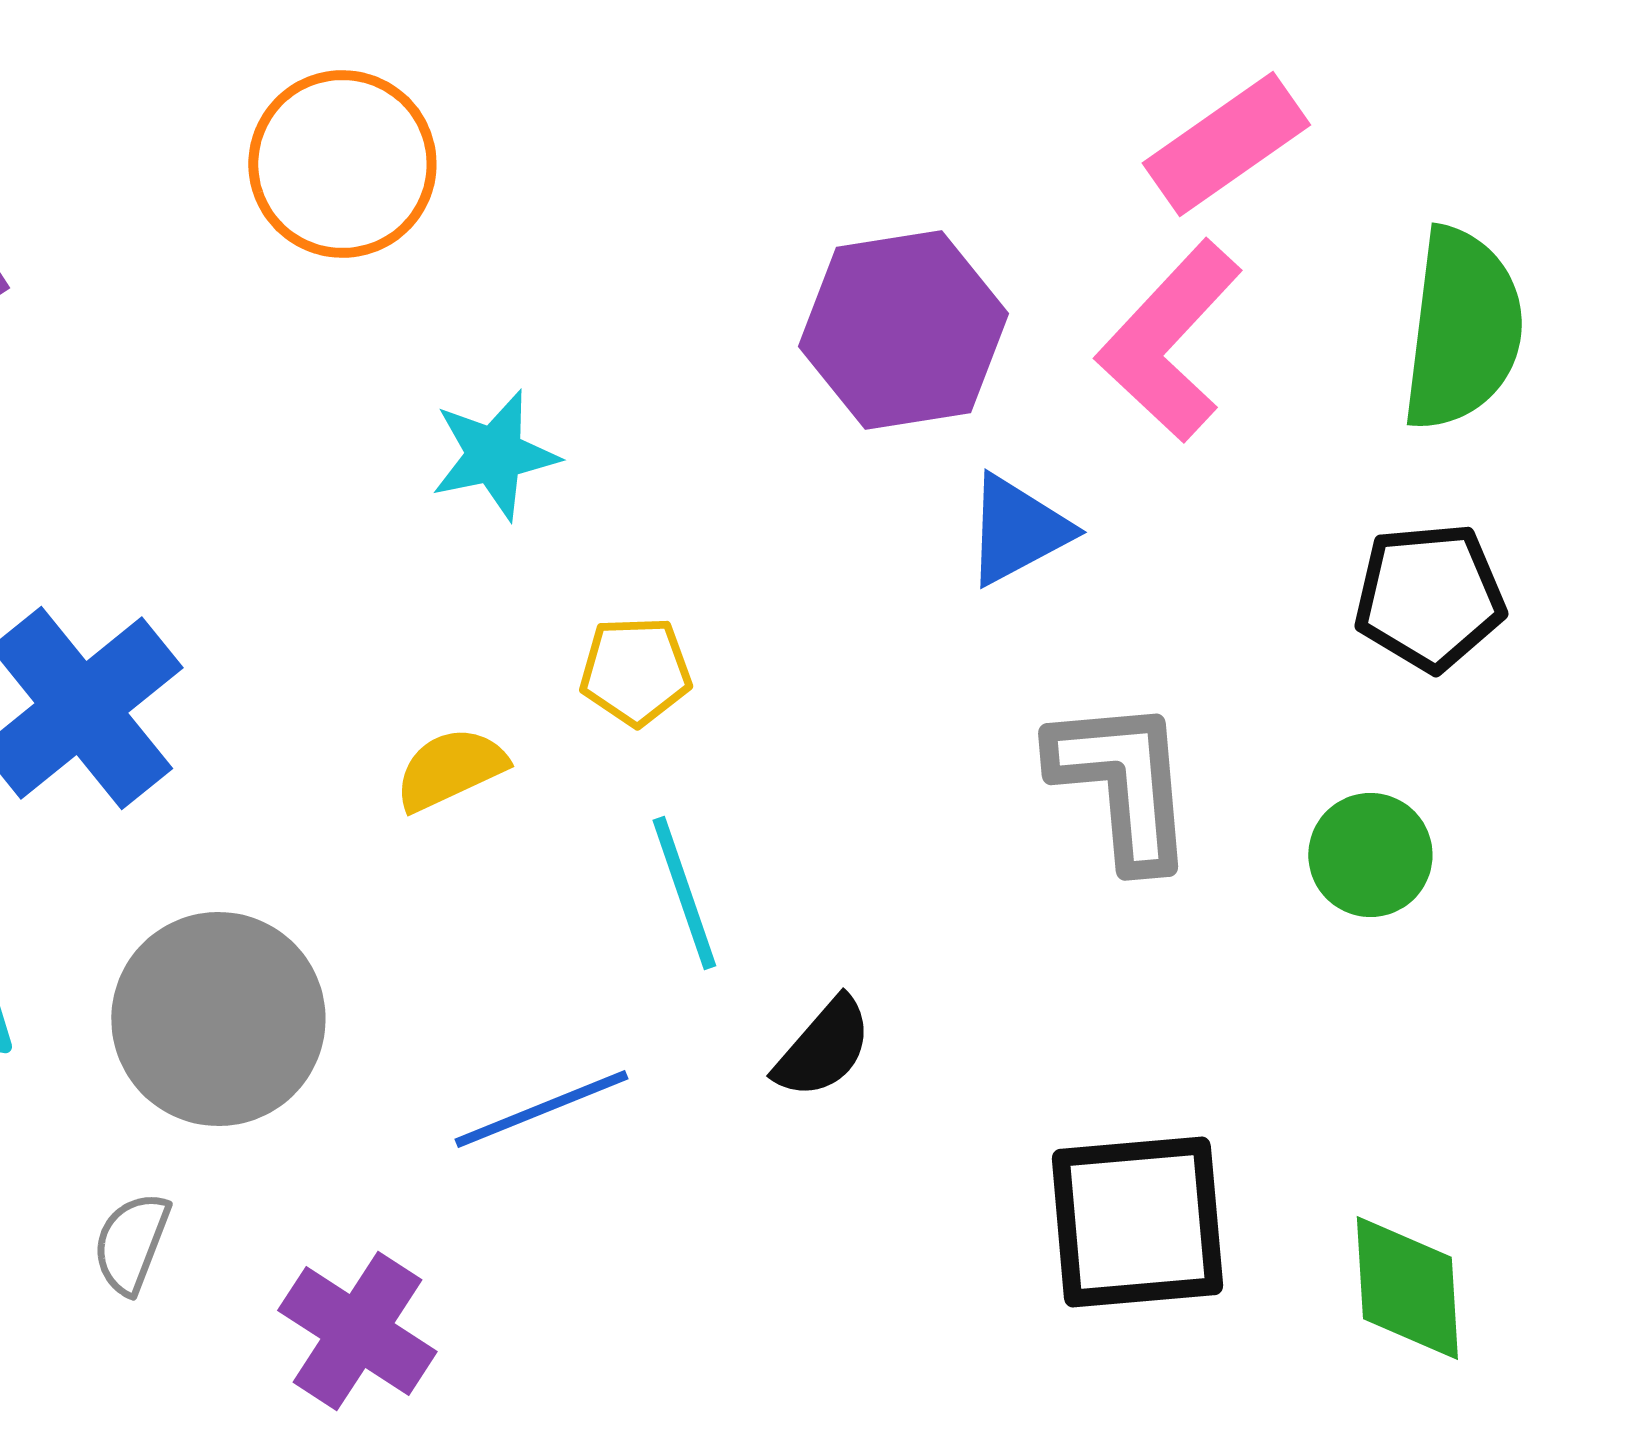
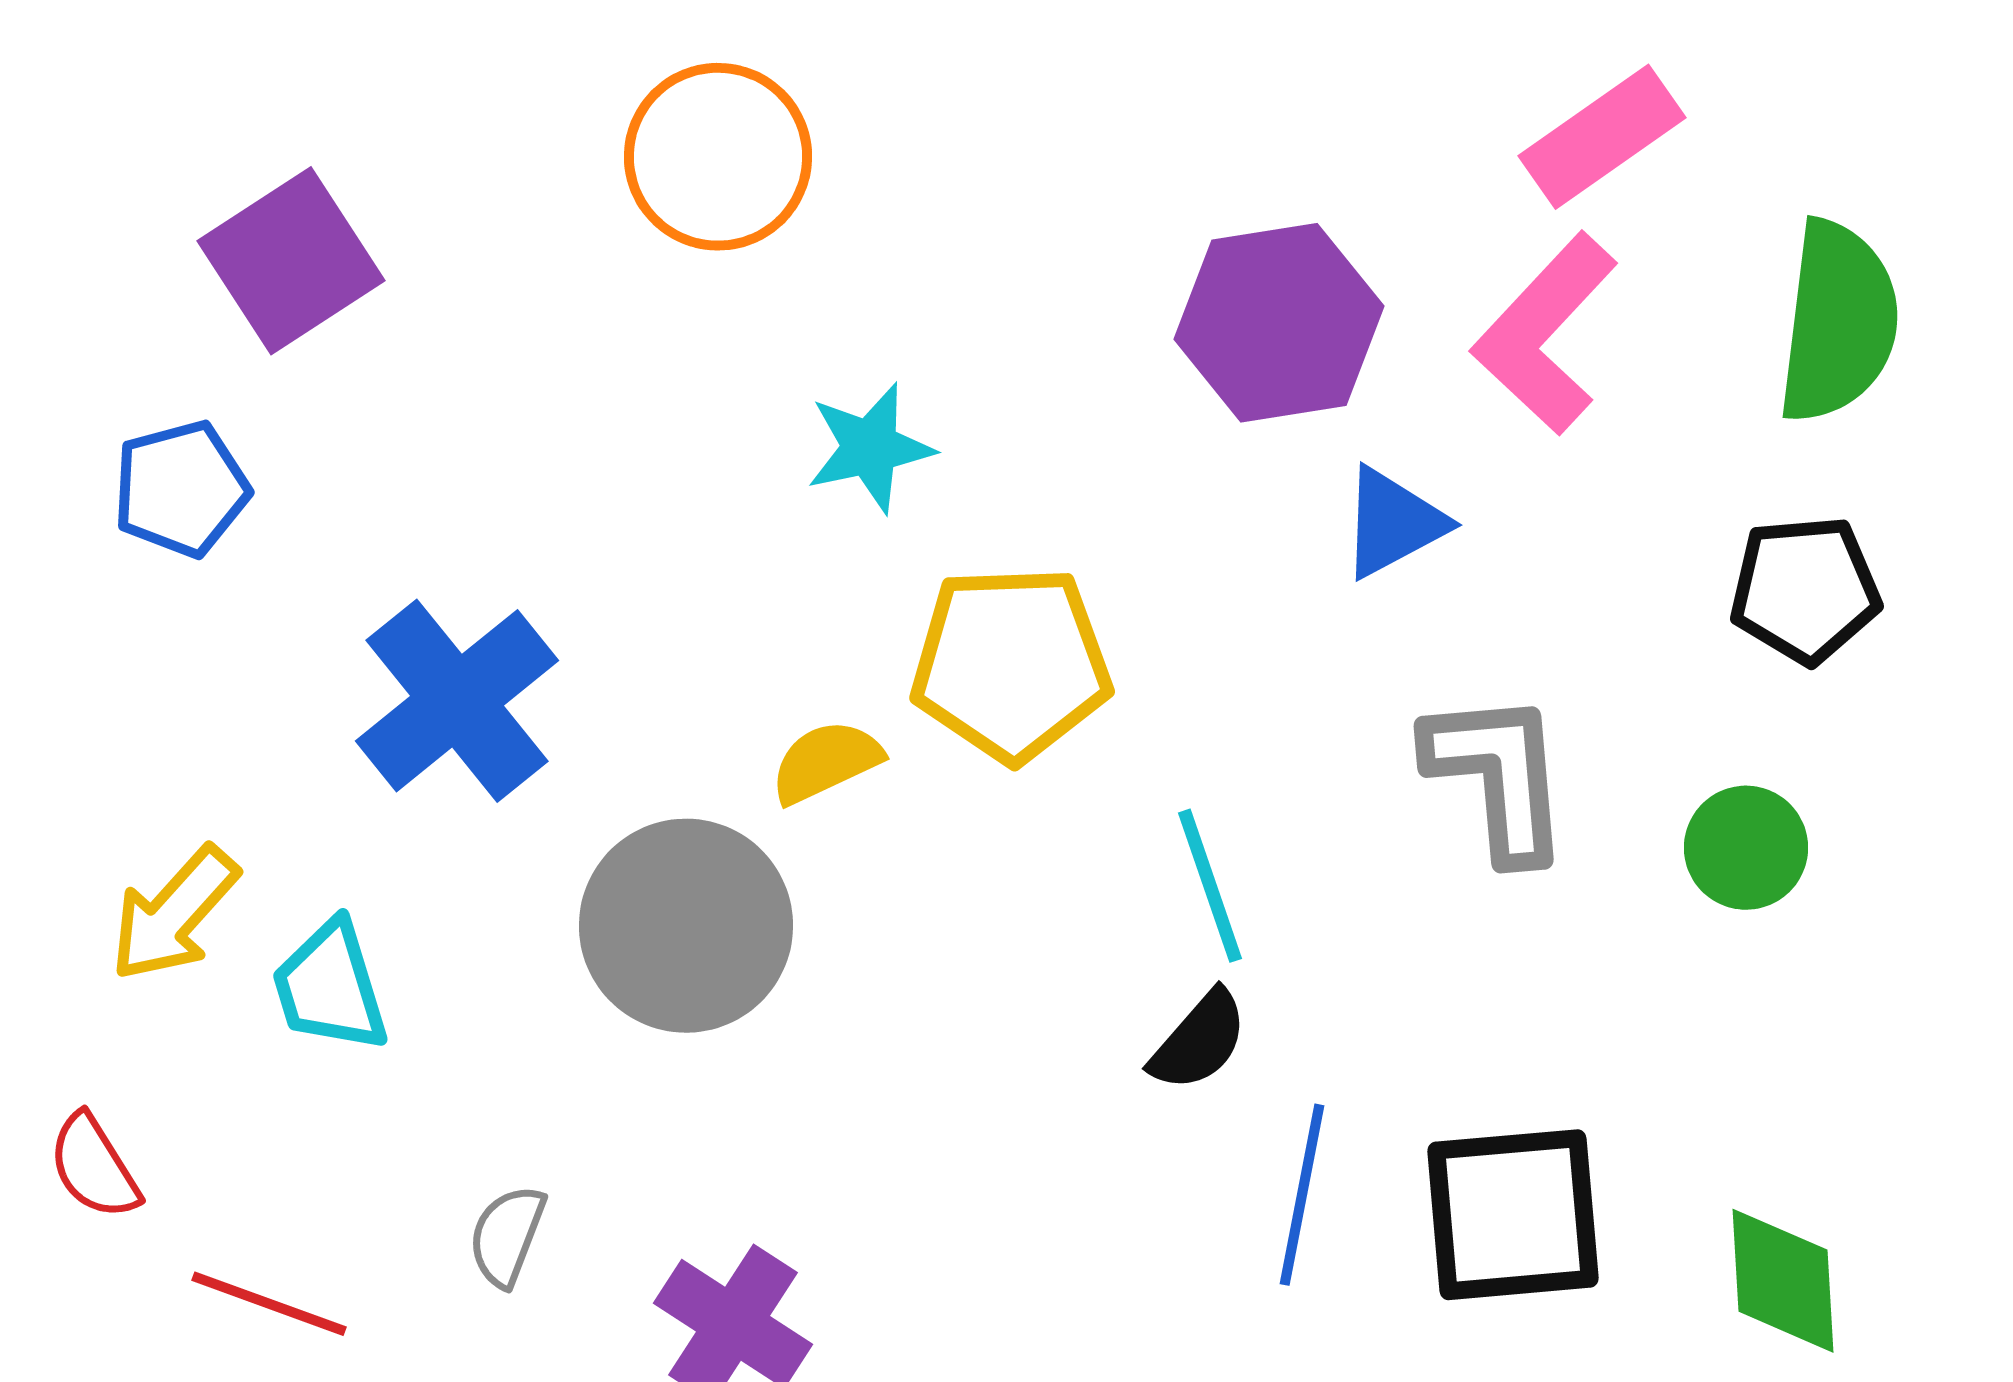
yellow pentagon: (635, 671) -> (1011, 664), size x1.8
cyan line: (684, 893) -> (1210, 886), moved
gray circle: (218, 1019) -> (686, 926), moved
blue line: (541, 1109) -> (1302, 1195), moved, turned -57

